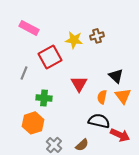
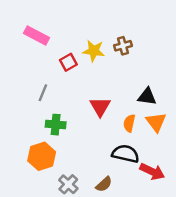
red square: (50, 57) -> (68, 62), moved, size x0.6
gray line: (24, 73) -> (43, 93), moved
black triangle: (116, 76) -> (147, 97), turned -35

